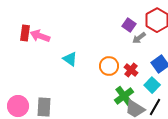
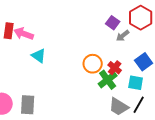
cyan triangle: (70, 59) -> (39, 56), moved
cyan square: (152, 85) -> (136, 83), turned -35
green cross: (124, 96) -> (108, 80), moved

